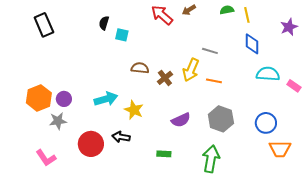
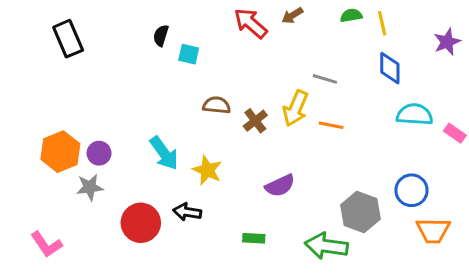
cyan arrow: (106, 99) -> (164, 153), turned 70
gray hexagon: (221, 119) -> (360, 212), moved
pink L-shape: (46, 158) -> (46, 244), moved
green arrow: (211, 159) -> (326, 246), turned -92

